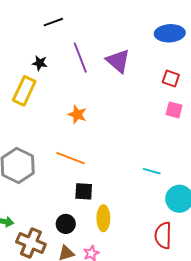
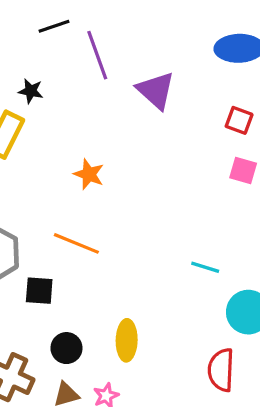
purple line: (80, 58) -> (97, 55), moved
black square: (84, 191) -> (39, 291), moved

